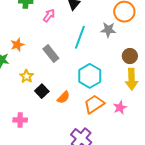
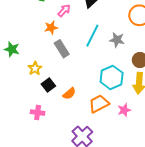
gray star: (108, 30) -> (117, 40), moved
orange star: (17, 45) -> (51, 28), moved
cyan hexagon: (90, 76) -> (112, 77), moved
pink cross: (20, 120) -> (38, 113), moved

